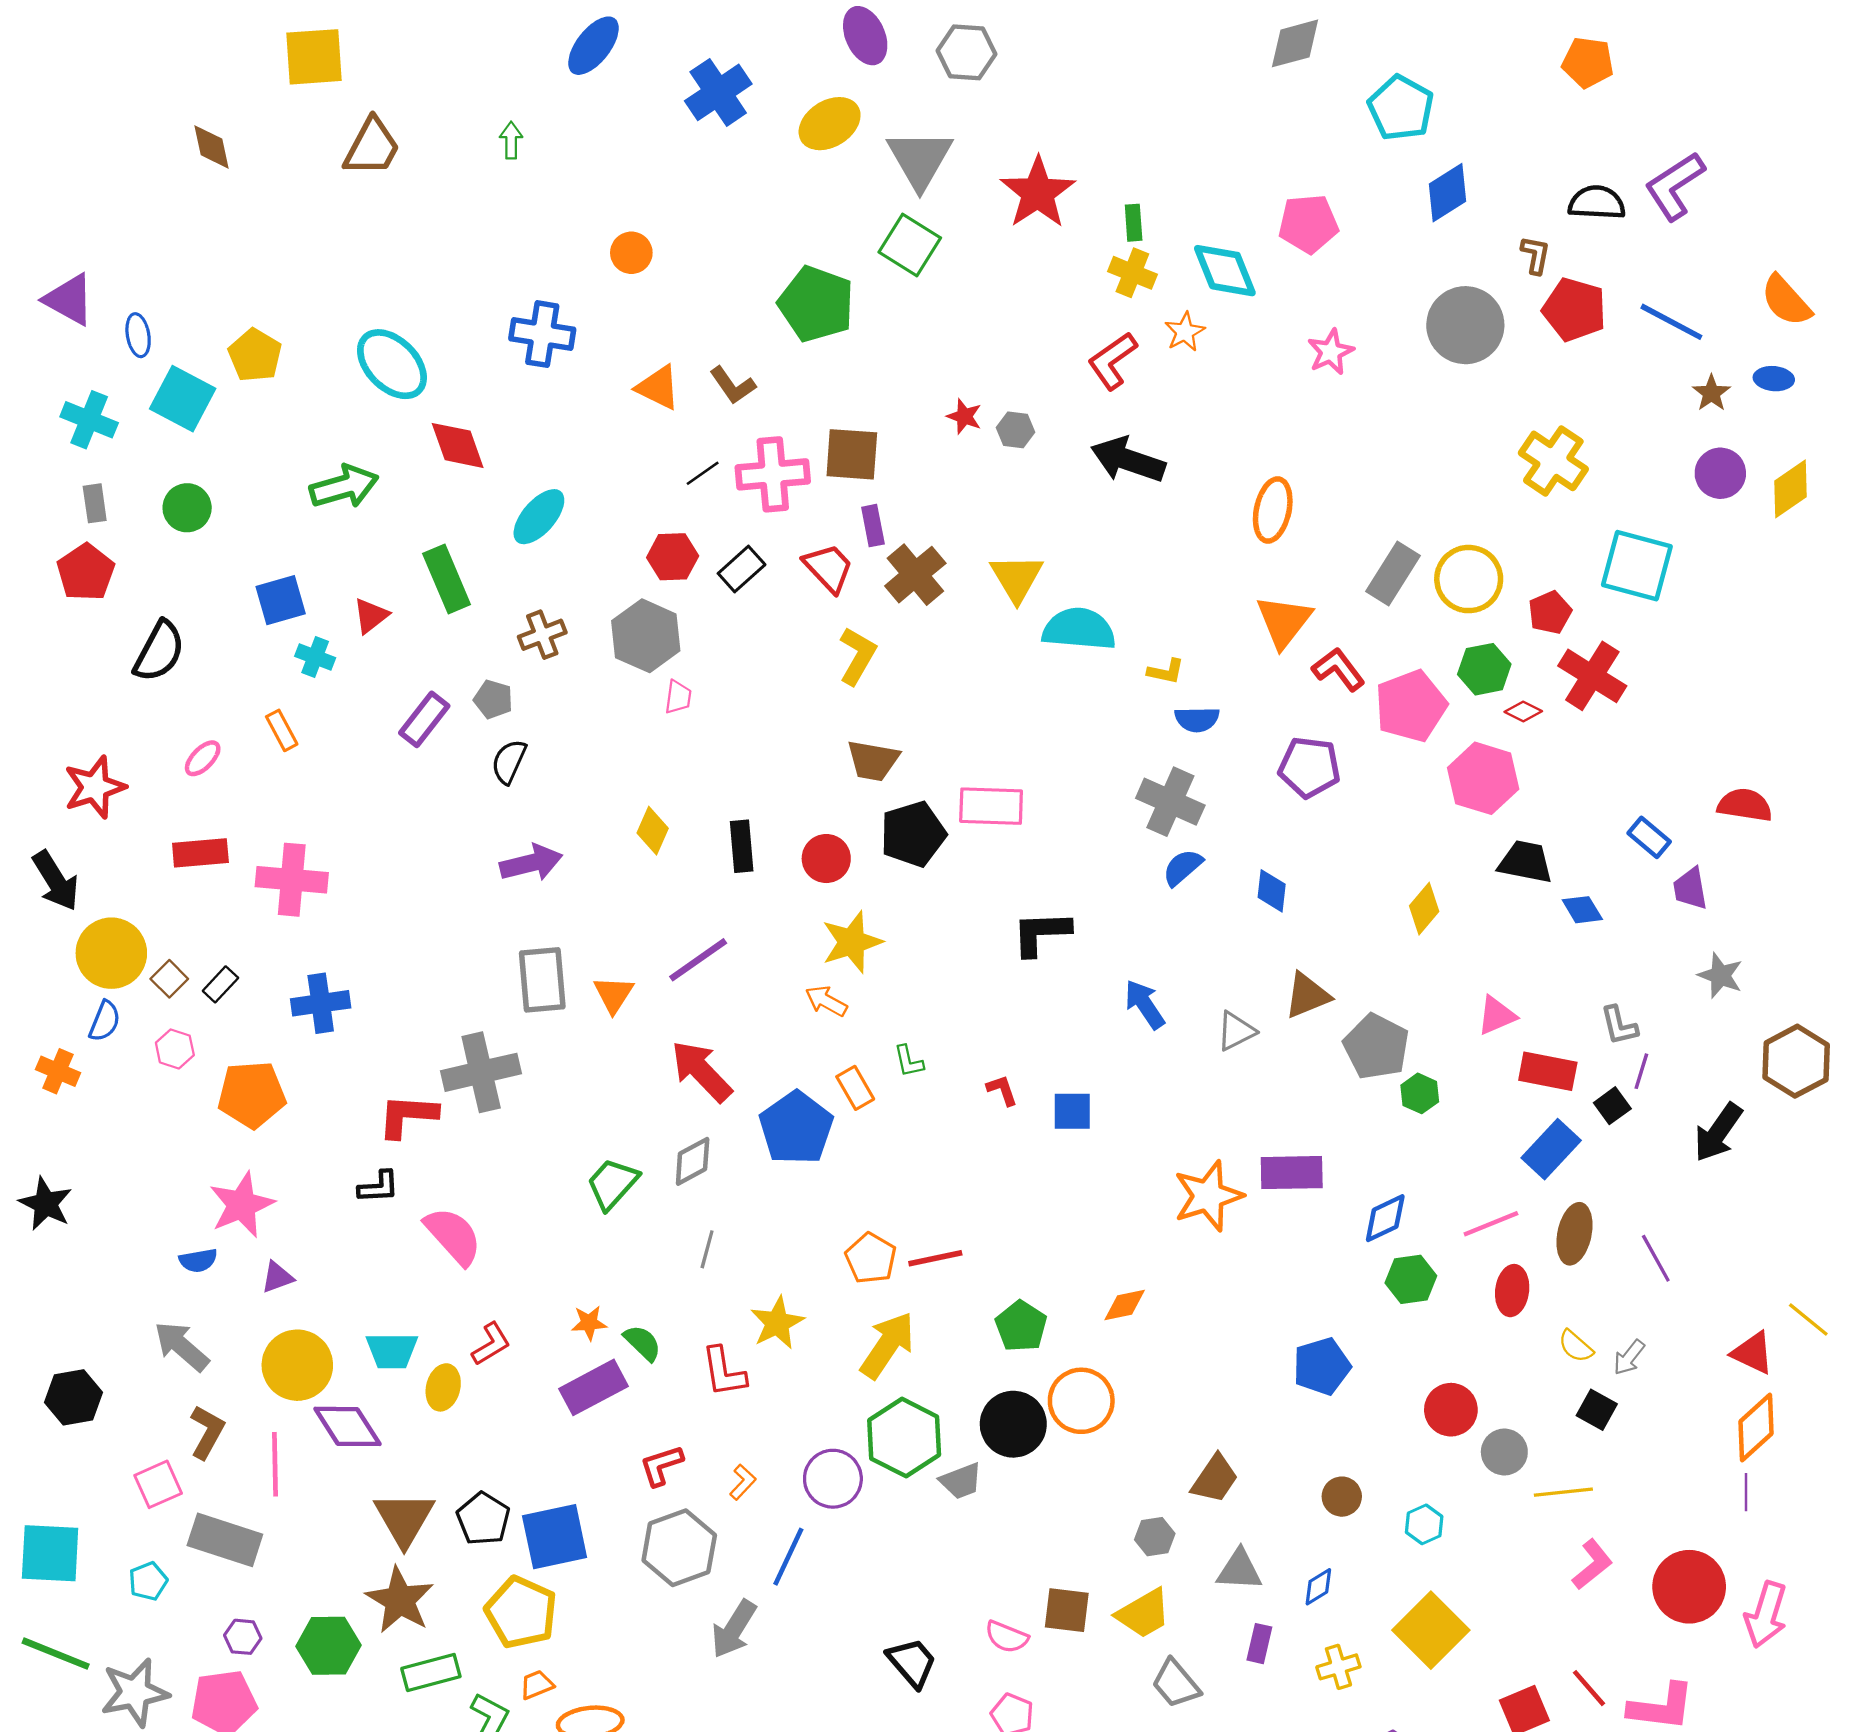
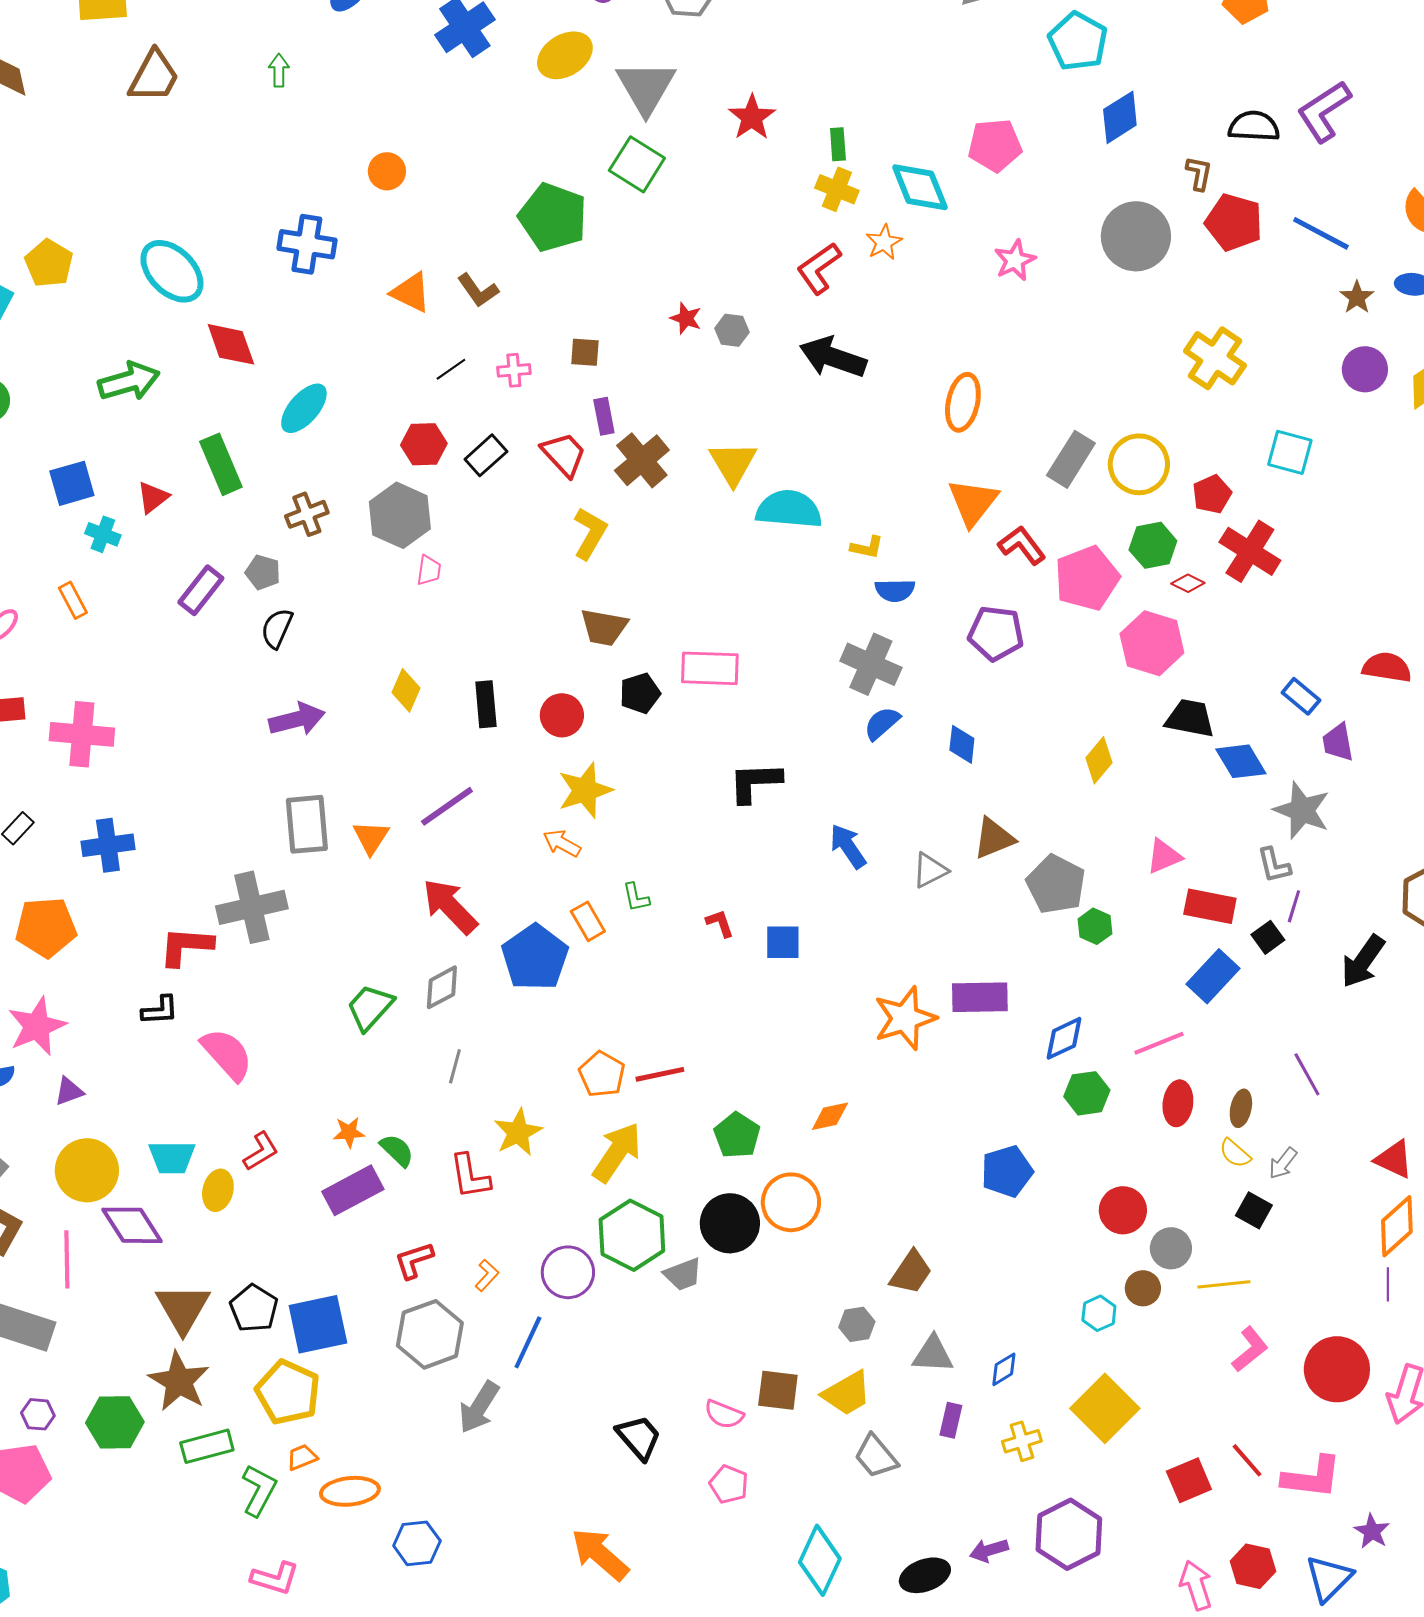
red star: (1038, 193) -> (752, 117), size x0.7
brown square: (852, 454) -> (585, 352), size x0.6
pink cross: (773, 474) -> (514, 370), size x0.5
cyan square: (1637, 566) -> (1290, 452), size x0.7
black pentagon: (913, 834) -> (640, 693), size x0.7
blue diamond: (1582, 910) -> (1241, 761), size x1.4
gray star: (1720, 975) -> (1302, 810), moved, size x1.4
brown ellipse: (1574, 1234) -> (1241, 1108), moved, size x0.7
brown circle: (1342, 1497) -> (1143, 1288), moved

